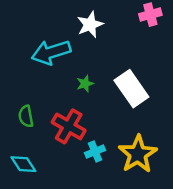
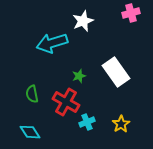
green star: (85, 84) -> (79, 76), moved
yellow star: (138, 154) -> (121, 124), size x0.6

